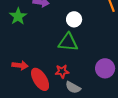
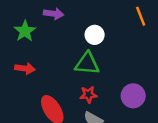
red arrow: (20, 65) -> (25, 68), moved
red star: (62, 71) -> (88, 95), moved

